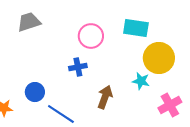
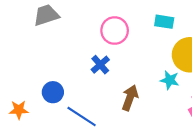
cyan rectangle: (136, 28) -> (164, 22), size x0.7
blue cross: (78, 67) -> (100, 65), turned -30

